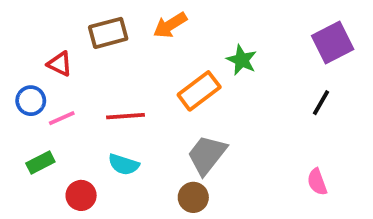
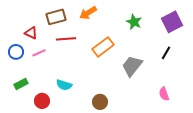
green star: (242, 60) -> (134, 22), moved
red line: (126, 116) -> (66, 39), moved
pink line: (62, 118) -> (39, 53), moved
gray trapezoid: (207, 155) -> (132, 66), moved

